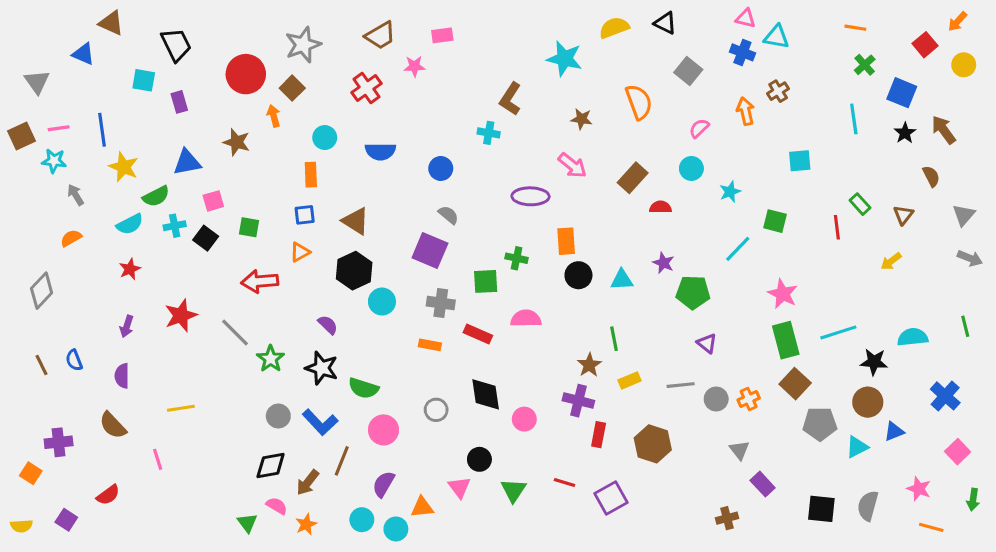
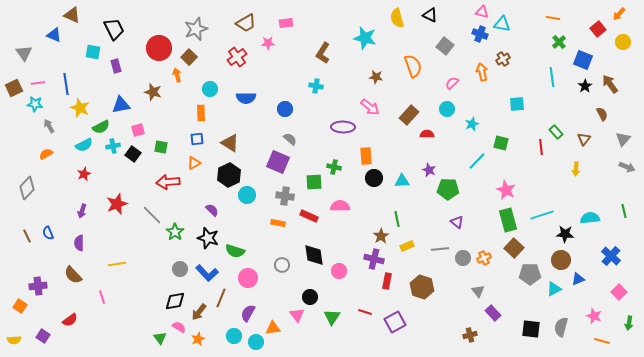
yellow semicircle: (614, 28) -> (397, 18), turned -84
brown L-shape: (510, 99) -> (323, 53), moved
yellow arrow: (891, 261) -> (576, 169), turned -48

